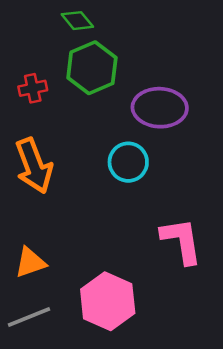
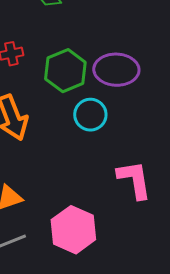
green hexagon: (92, 68) -> (65, 71), moved

